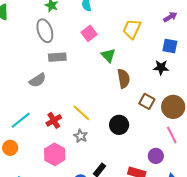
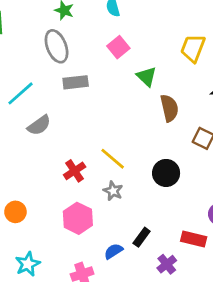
yellow trapezoid: (132, 29) -> (193, 48), moved
gray semicircle: (38, 80) -> (39, 125), moved
cyan line: (21, 120) -> (20, 93), moved

